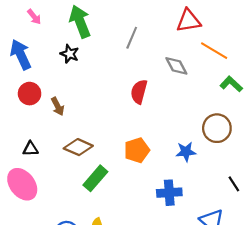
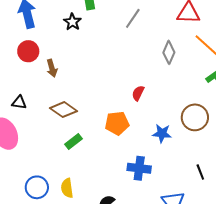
gray diamond: (176, 66) -> (169, 52), turned 40
red semicircle: (139, 92) -> (138, 93), moved, size x0.7
green rectangle: (95, 178) -> (74, 142), size x0.7

